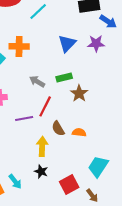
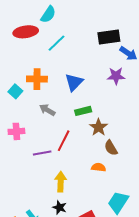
blue triangle: (67, 43) -> (74, 82), moved
gray arrow: (37, 81) -> (47, 110), moved
brown semicircle: (58, 128) -> (111, 148), moved

